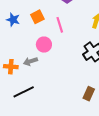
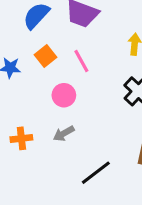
gray arrow: (30, 61) -> (64, 134), moved
black line: (24, 92) -> (96, 173), moved

